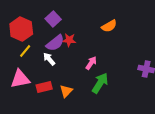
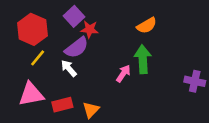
red star: (69, 40) -> (90, 29), moved
green arrow: (100, 83) -> (143, 59), moved, turned -35

